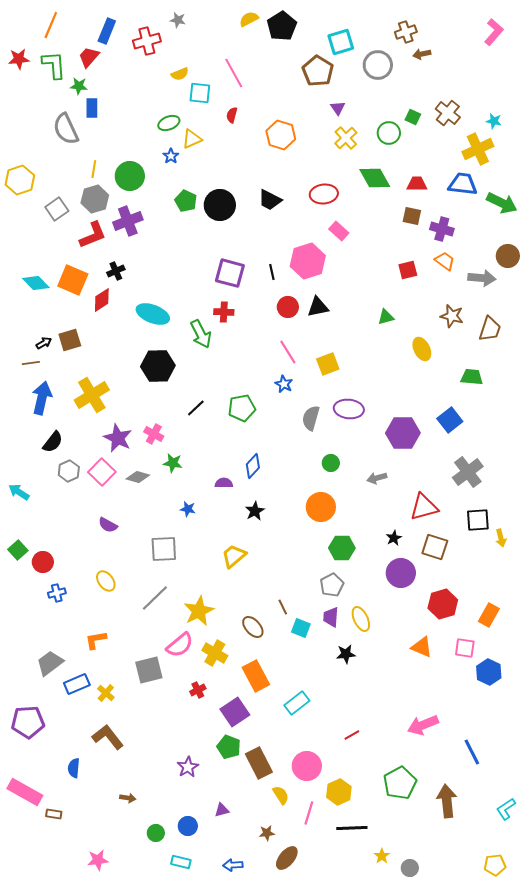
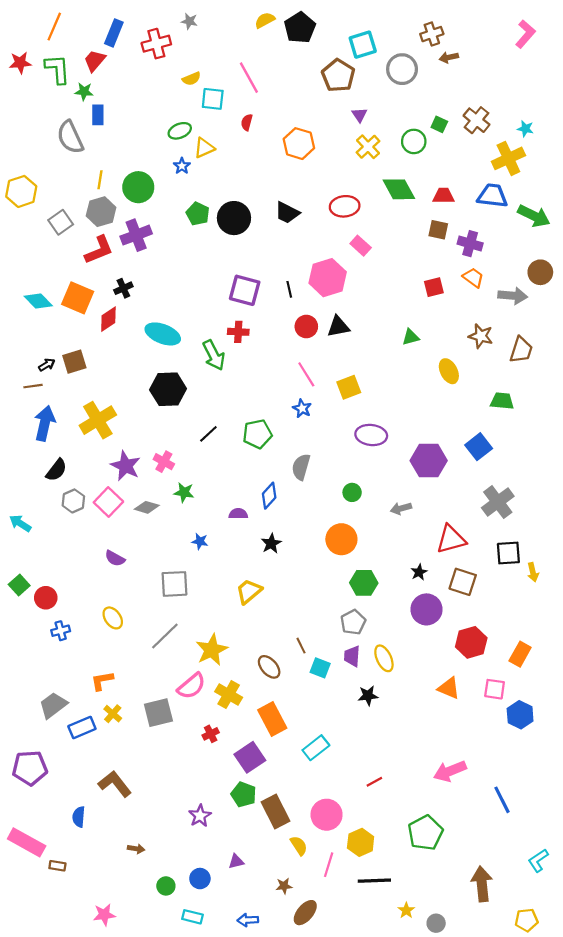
gray semicircle: (311, 418) -> (301, 467), moved
yellow cross: (106, 693) -> (113, 714), moved
brown arrow: (447, 801) -> (482, 884), moved

